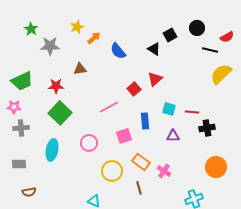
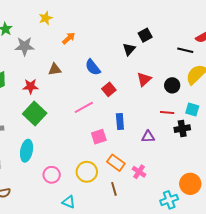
yellow star: (77, 27) -> (46, 18), moved
black circle: (197, 28) -> (172, 85), moved
black triangle: (154, 49) -> (129, 49), turned 40
blue semicircle: (118, 51) -> (93, 67), moved
red triangle: (155, 79) -> (144, 79), moved
cyan square: (169, 109) -> (192, 109), moved
pink circle: (89, 143) -> (52, 175), moved
orange circle: (216, 167) -> (190, 184), moved

